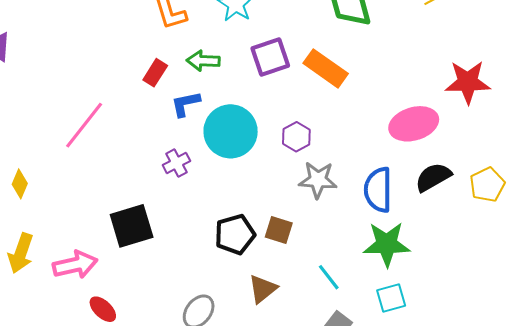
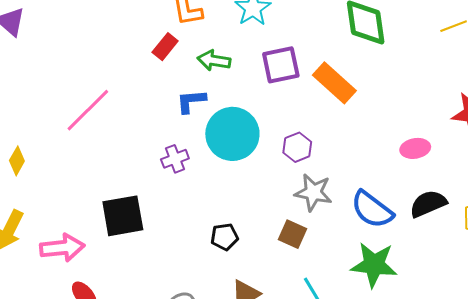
red rectangle: (155, 73) -> (165, 47), moved
pink ellipse: (414, 124) -> (415, 148), size x0.6
blue semicircle: (378, 190) -> (372, 210), turned -60
brown square: (279, 230) -> (293, 234), moved
black pentagon: (235, 234) -> (224, 237), size x0.7

